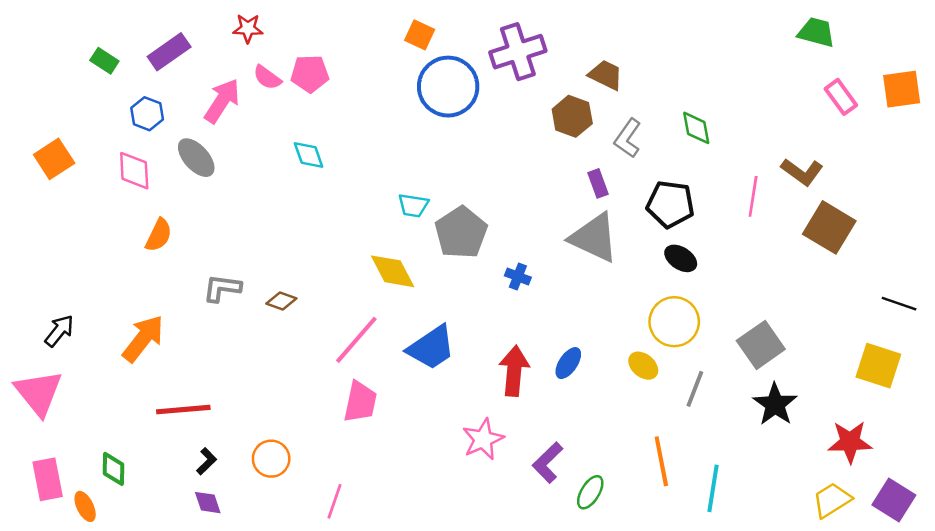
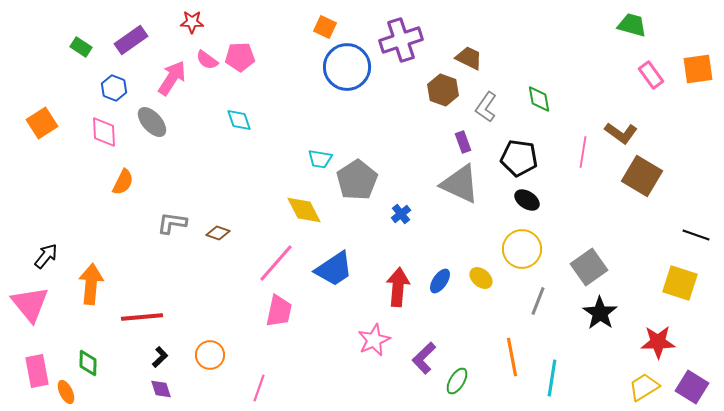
blue cross: (518, 276) -> (401, 214), turned 30
orange arrow: (143, 338) -> (91, 284), moved, turned -33
yellow ellipse: (643, 366) -> (481, 278), moved

